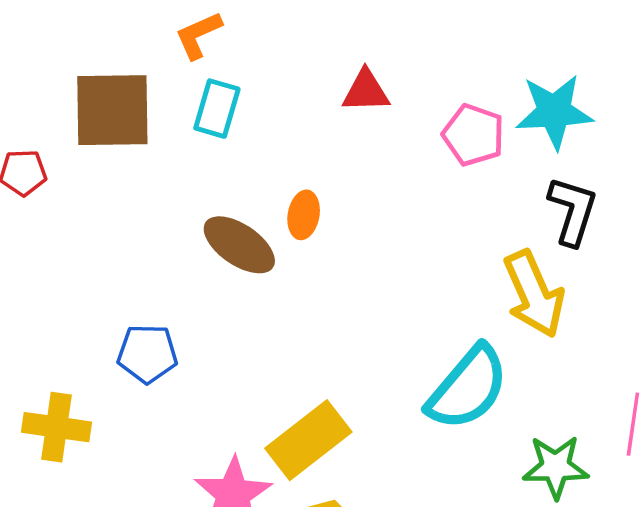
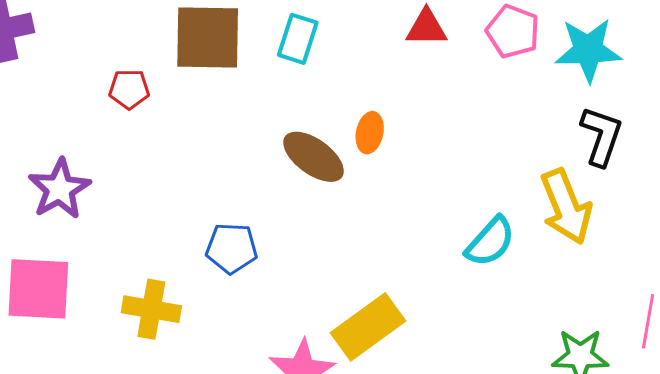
pink pentagon: (473, 135) -> (513, 31), moved
cyan semicircle: (468, 388) -> (490, 242), moved, size x0.7

